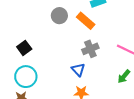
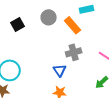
black square: (24, 48) -> (18, 24), moved

